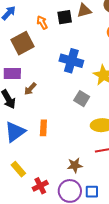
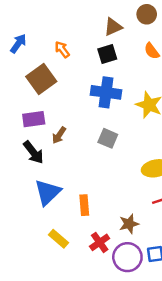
black square: (65, 17) -> (107, 54), moved
gray square: (82, 99) -> (108, 138), moved
orange rectangle: (43, 128) -> (84, 205), moved
red cross: (40, 186) -> (100, 242), moved

